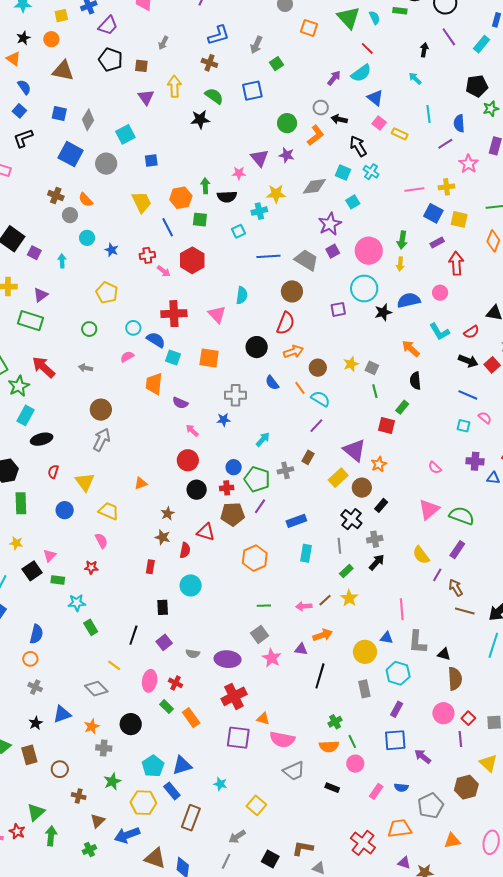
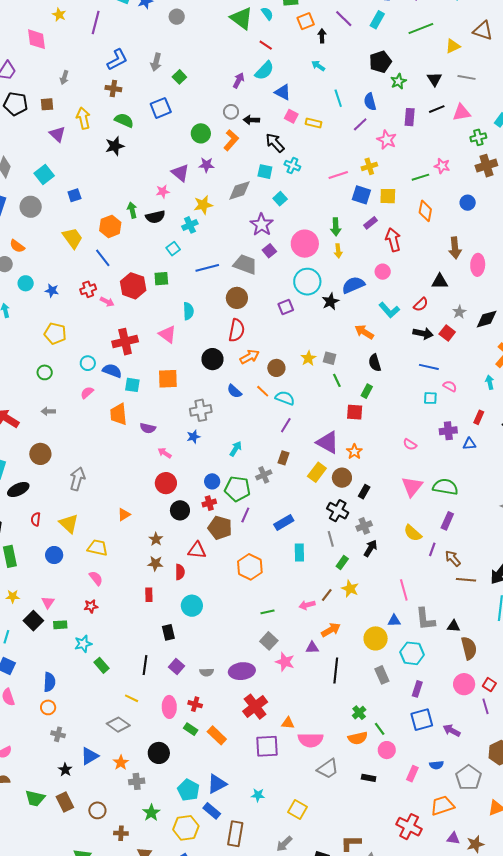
orange square: (309, 28) -> (306, 21), moved, turned -30
green square: (200, 220) -> (161, 279), moved
brown circle: (101, 410) -> (40, 454), moved
brown pentagon: (233, 514) -> (220, 528), turned 30

